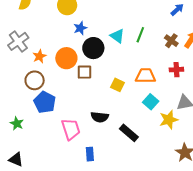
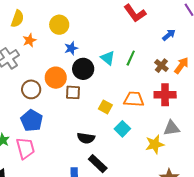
orange star: (39, 56) -> (29, 40), moved
red cross: (176, 70) -> (165, 95), size x1.5
brown circle: (35, 80) -> (31, 89), moved
cyan square: (151, 102) -> (122, 129), moved
pink trapezoid: (71, 129) -> (25, 148), moved
black rectangle: (129, 133) -> (98, 164), moved

